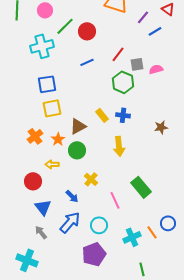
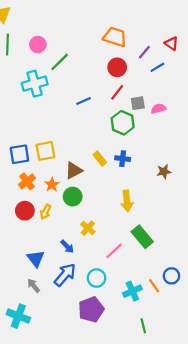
red circle: (87, 31) -> (117, 67), moved
blue square: (47, 84) -> (19, 154), moved
yellow arrow: (119, 146) -> (127, 201), moved
yellow arrow: (52, 164) -> (45, 212), turned -64
red circle: (33, 181) -> (25, 211), moved
pink line: (115, 200) -> (114, 251), turned 72

